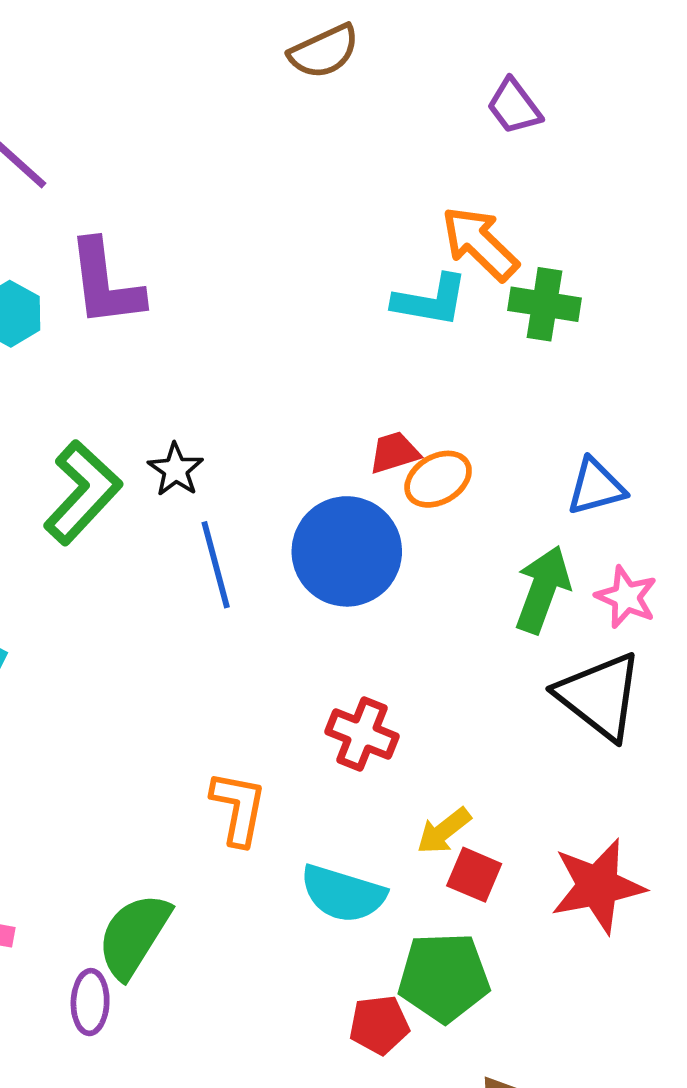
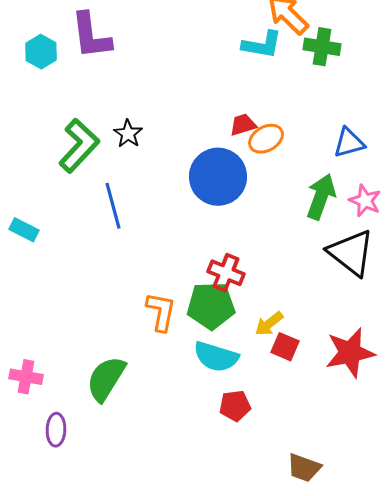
blue line: (216, 565) -> (113, 206), moved
green pentagon: (444, 977) -> (211, 306), moved
purple ellipse: (90, 1002) -> (56, 430), moved
red pentagon: (379, 1025) -> (235, 406), moved

